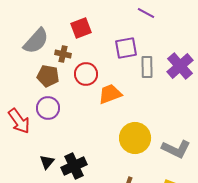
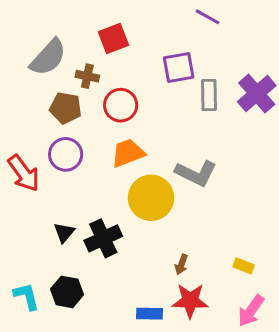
orange trapezoid: (110, 94) -> (128, 153), moved
yellow circle: (135, 138) -> (151, 198), moved
gray L-shape: (176, 149) -> (196, 173), moved

